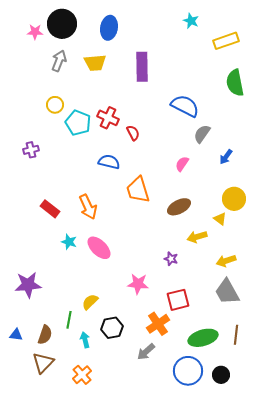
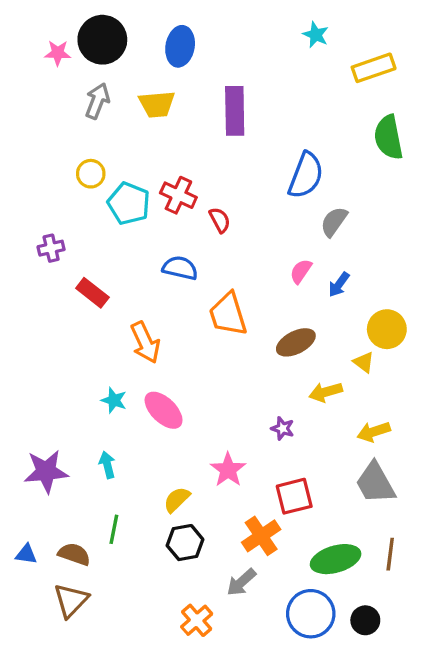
blue semicircle: (185, 106) -> (306, 175), turned 84
blue arrow: (226, 157) -> (339, 285), moved
red rectangle: (50, 209) -> (92, 293), moved
pink star: (138, 284) -> (228, 470), turned 30
yellow semicircle: (90, 302) -> (177, 500), moved
brown semicircle: (45, 335) -> (74, 554), turned -90
cyan arrow: (85, 340) -> (107, 465), moved
orange cross: (82, 375) -> (197, 620), moved

